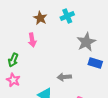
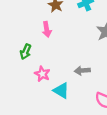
pink star: (13, 80) -> (42, 74), moved

